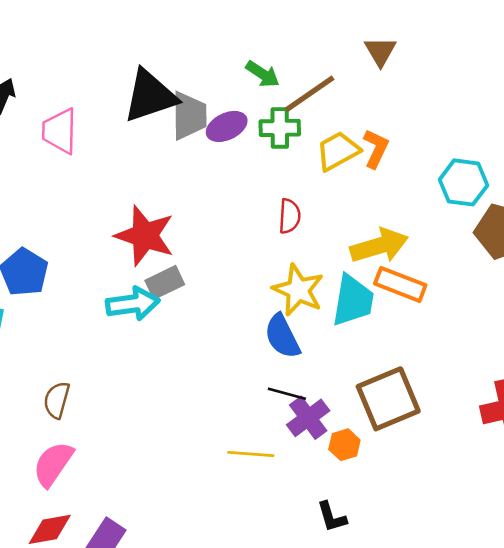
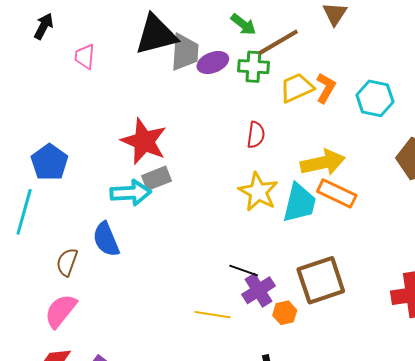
pink trapezoid: (60, 131) -> (85, 57), size x0.7
cyan hexagon: (464, 182) -> (375, 98), moved
blue semicircle: (282, 336) -> (106, 239), moved

